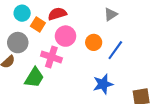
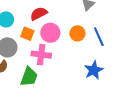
orange square: (38, 24) -> (27, 34), moved
blue line: (115, 50) -> (99, 37), turned -48

